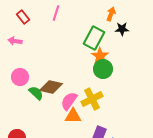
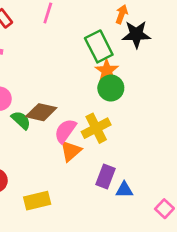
black star: (122, 29) -> (136, 34), size x1.5
green rectangle: (94, 38) -> (99, 46), turned -55
orange triangle: (73, 116) -> (71, 151), turned -42

